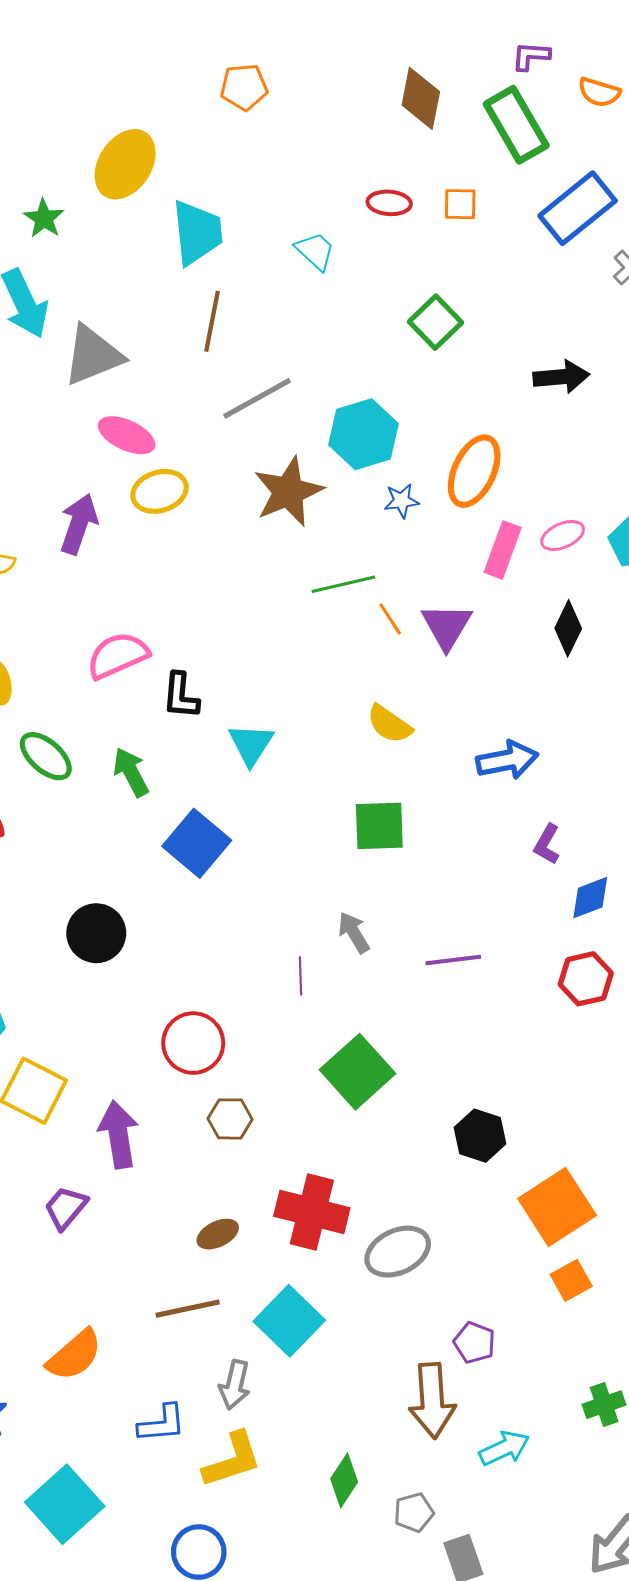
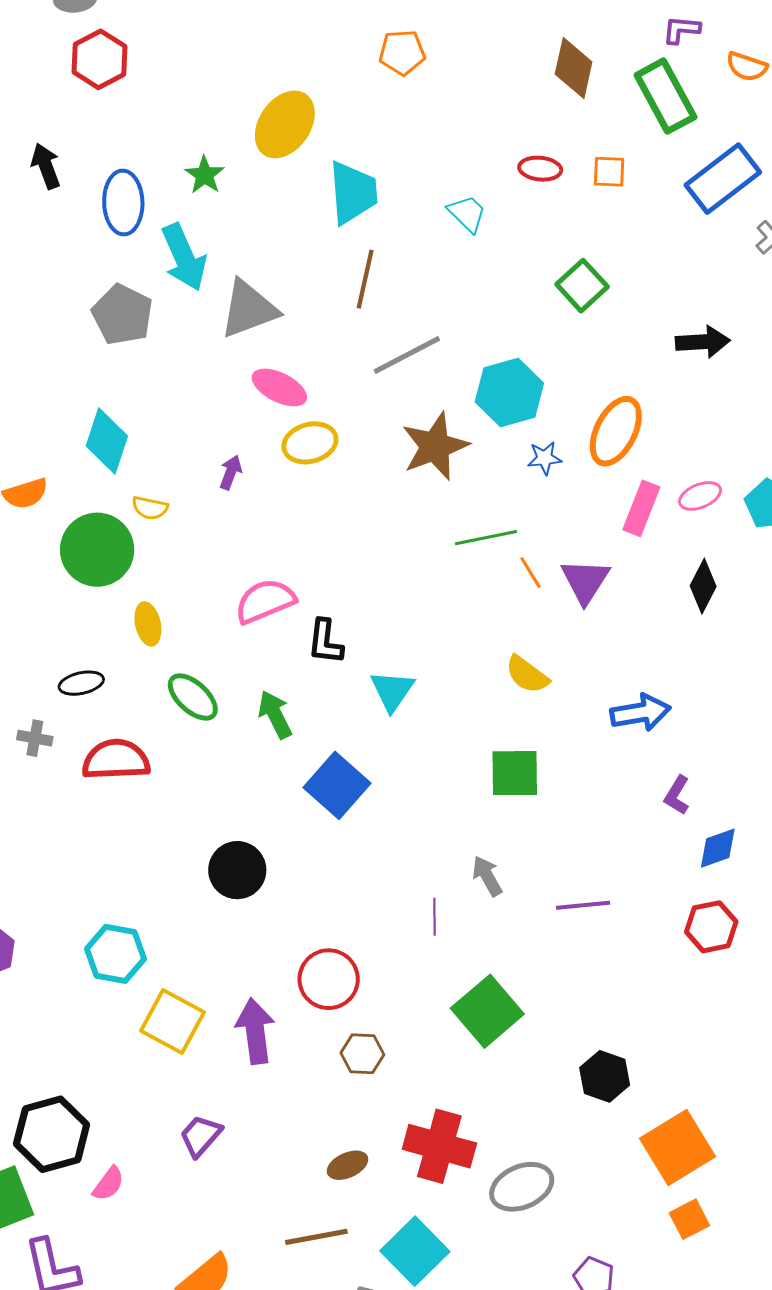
purple arrow: (79, 524) -> (231, 472), size x0.6
purple arrow: (118, 1134) -> (255, 1031), moved

